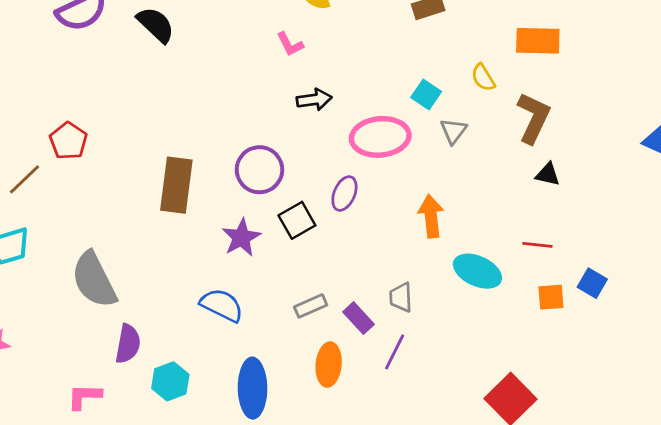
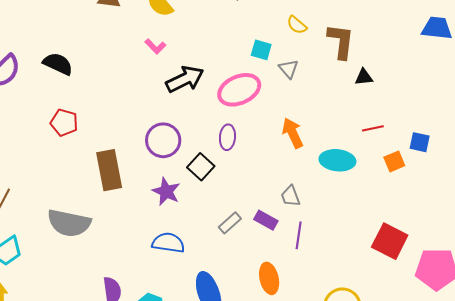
black arrow: (314, 100) -> (185, 79), size x1.5
red pentagon: (68, 141) -> (64, 123), moved
gray semicircle: (94, 280) -> (69, 223), moved, turned -33
orange ellipse: (329, 365) -> (269, 278), moved

